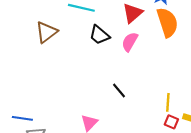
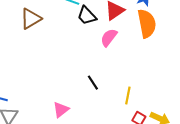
black trapezoid: (99, 35) -> (87, 16), moved
yellow line: (168, 102) -> (128, 96), moved

